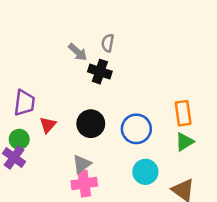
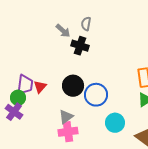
purple trapezoid: (24, 103) -> (25, 85), moved
blue circle: (136, 129) -> (96, 95), moved

